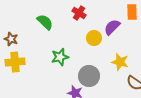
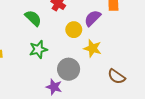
green semicircle: (45, 22) -> (33, 18), moved
yellow star: (120, 62) -> (93, 48), moved

